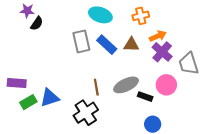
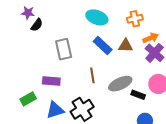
gray rectangle: (81, 41) -> (64, 49), moved
purple rectangle: (17, 83) -> (51, 81), moved
brown line: (96, 87) -> (92, 75), moved
blue triangle: (50, 98) -> (55, 110), moved

